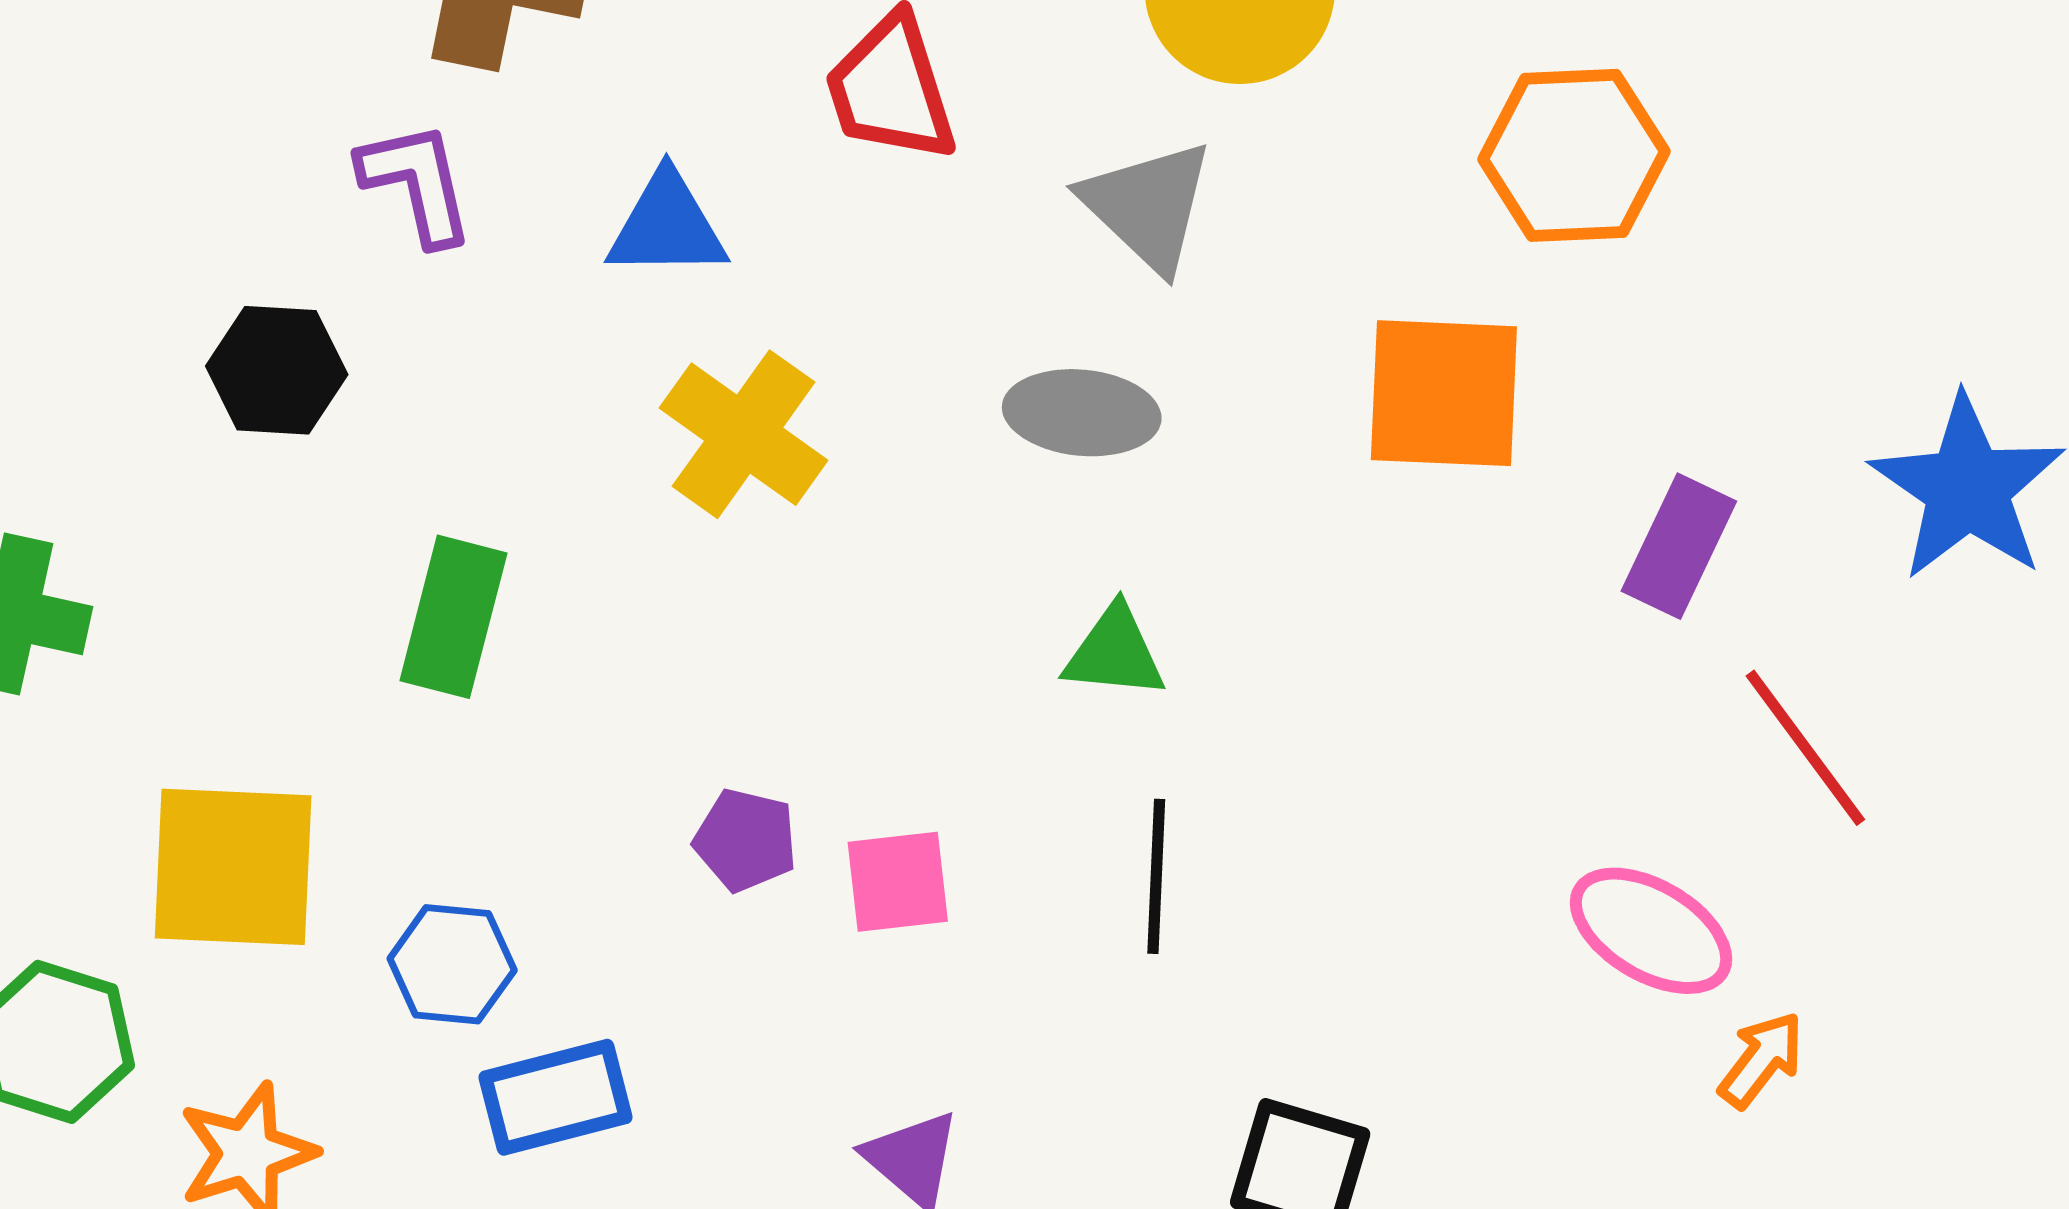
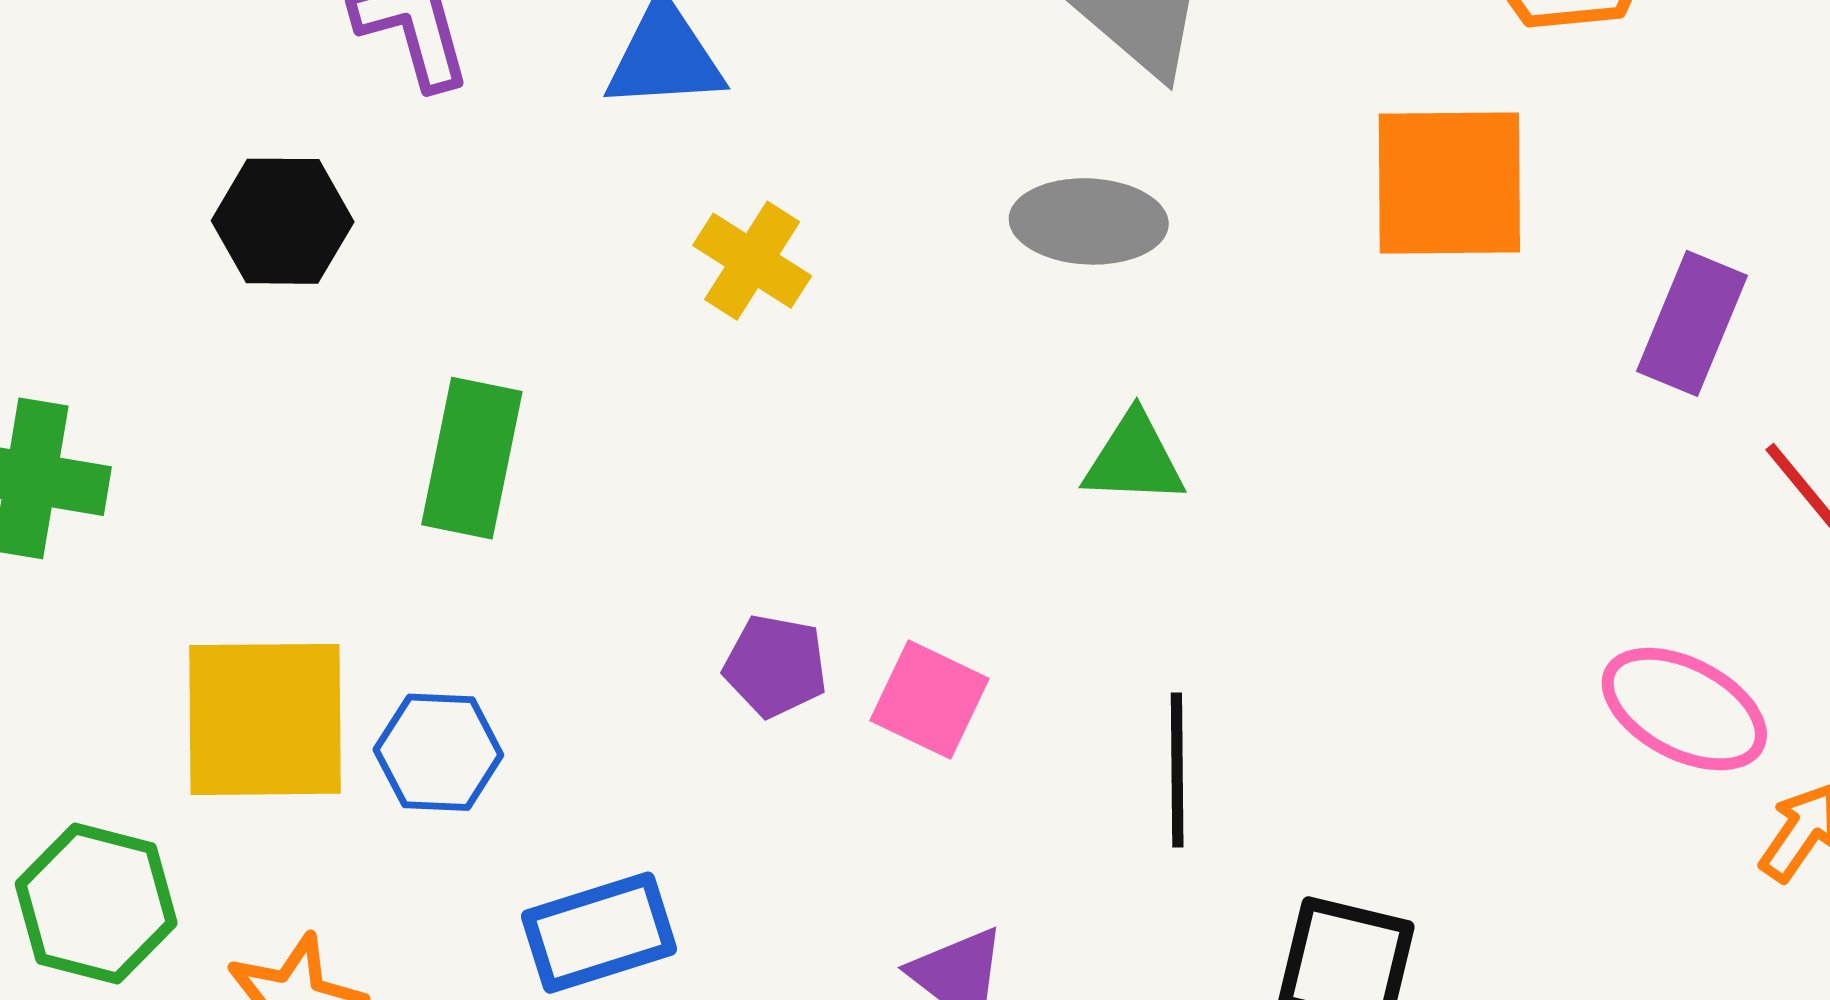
yellow cross: (744, 434) -> (752, 261), size x0.7
black line: (1156, 876) -> (1177, 770), moved
pink square: (898, 882) -> (930, 700), turned 35
blue hexagon: (452, 964) -> (438, 752), moved

